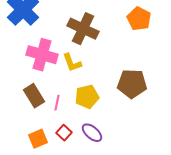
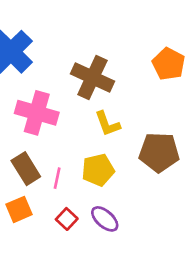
yellow L-shape: (72, 63) -> (107, 124), moved
orange square: (38, 139) -> (19, 209), moved

